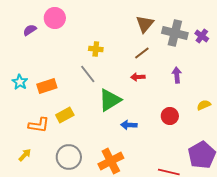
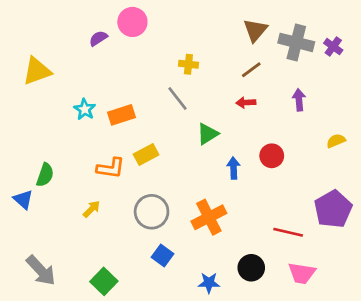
green triangle: (110, 100) -> (208, 134), size x0.7
red circle: (170, 116) -> (272, 156), moved
blue arrow: (129, 125) -> (233, 168), turned 84

